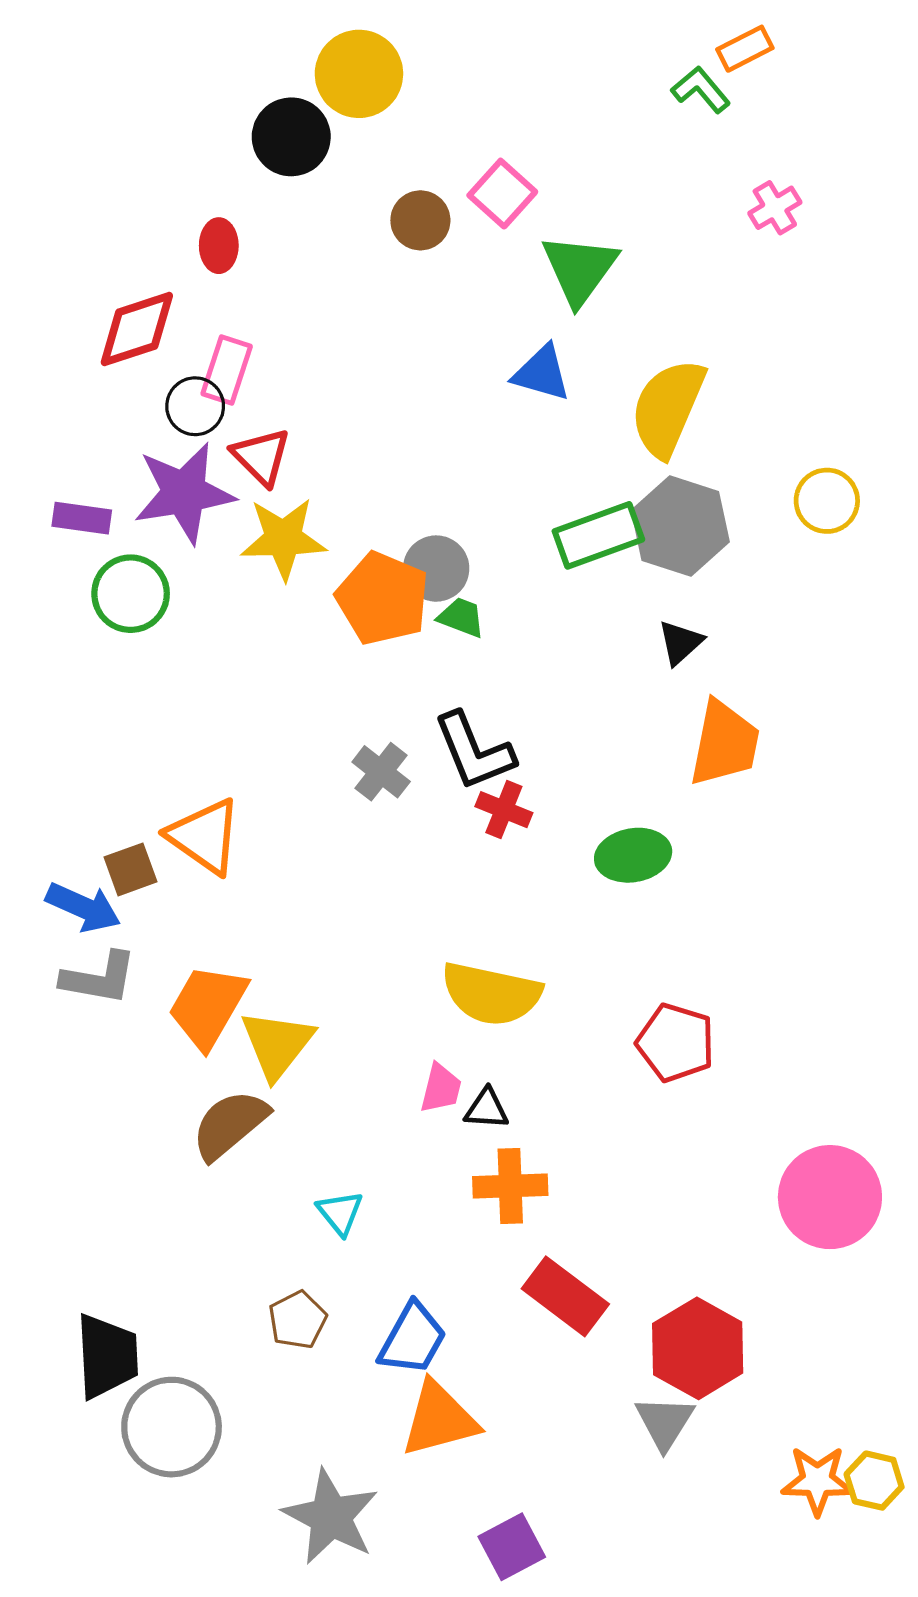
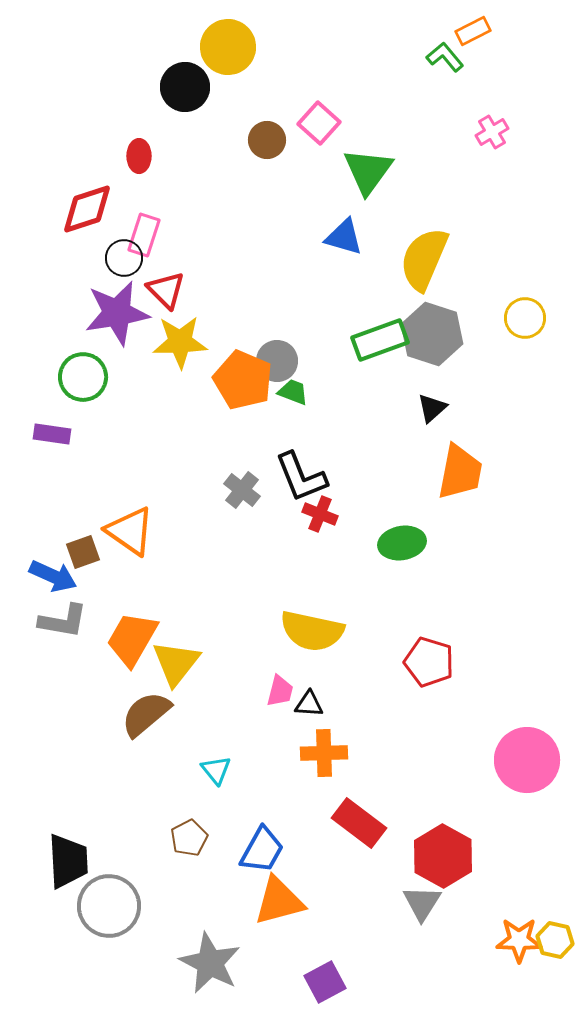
purple rectangle: (82, 518) -> (52, 434), moved

